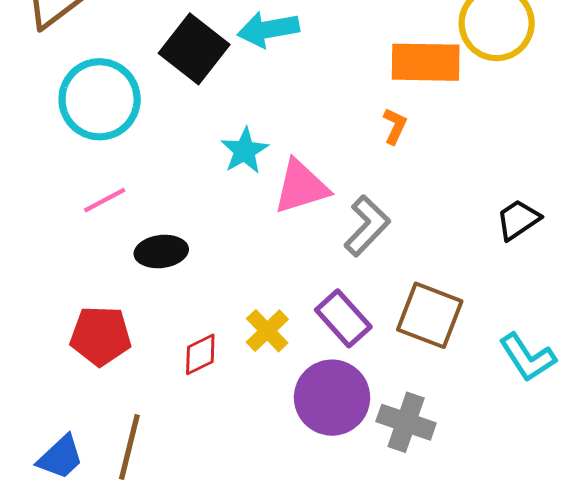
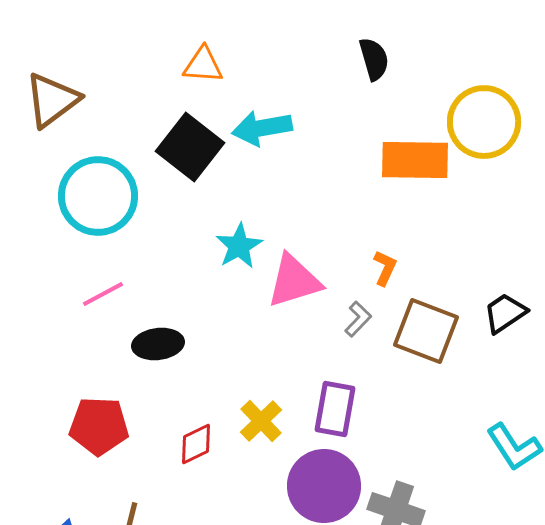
orange L-shape: (395, 126) -> (385, 268), moved
gray L-shape: (367, 226) -> (358, 319), size x0.6
brown square: (430, 315) -> (426, 331), moved
purple rectangle: (343, 318) -> (335, 409), turned 52

